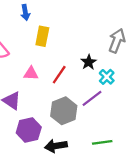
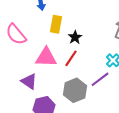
black star: (89, 62) -> (75, 37), moved
pink triangle: (31, 73) -> (46, 57), size x1.6

